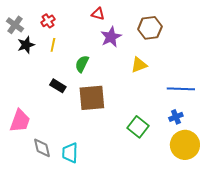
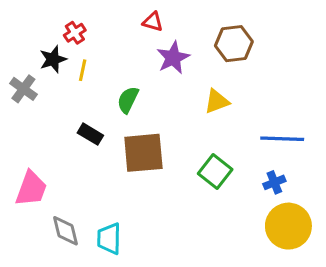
gray cross: (15, 25) -> (23, 89), moved
black star: (26, 45) -> (53, 59), moved
green square: (138, 127) -> (215, 171), moved

